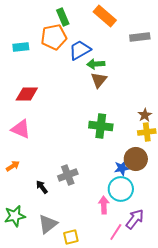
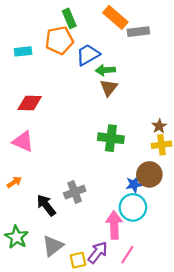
gray rectangle: (140, 37) -> (138, 32), moved
black arrow: (42, 187) -> (46, 205), size x1.5
pink arrow: (104, 205) -> (114, 225), size x1.4
green star: (15, 216) -> (16, 237), turned -30
purple arrow: (135, 219) -> (98, 252), moved

